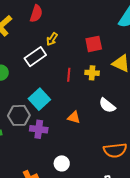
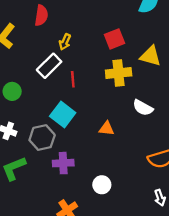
yellow cross: (92, 73) -> (119, 73), size x1.5
red line: (69, 75) -> (73, 79), moved
purple cross: (39, 129) -> (63, 163), moved

